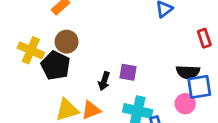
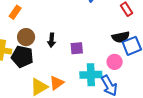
black arrow: (104, 81) -> (52, 40), moved
pink circle: (185, 104) -> (115, 62), moved

